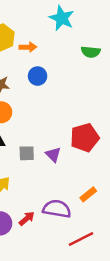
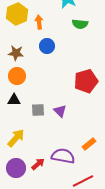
orange arrow: (28, 47) -> (39, 22), turned -96
green semicircle: (91, 52) -> (80, 24), moved
red pentagon: (85, 138) -> (86, 81), moved

